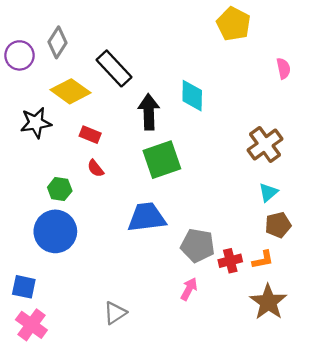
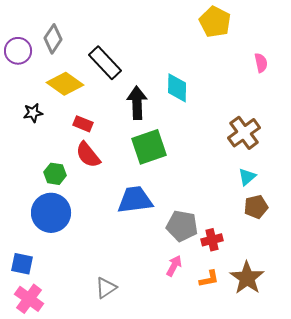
black star: (36, 123) -> (33, 113), size x0.7
red semicircle: (96, 168) -> (88, 155), size x1.6
orange L-shape: (263, 260) -> (209, 279), moved

